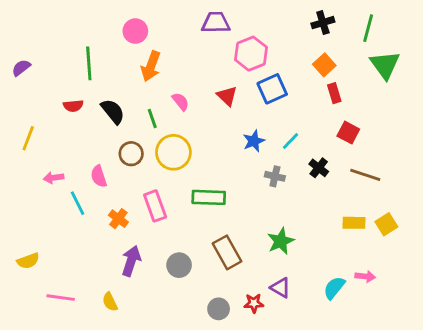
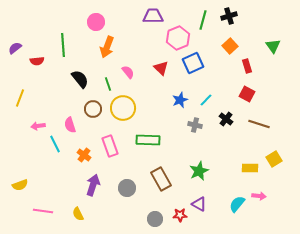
green line: (368, 28) -> (203, 20), moved
green triangle: (385, 65) -> (273, 46), size x0.7
red rectangle: (334, 93) -> (247, 66), moved
red semicircle: (73, 106) -> (37, 61), moved
yellow rectangle: (354, 223) -> (250, 168), moved

